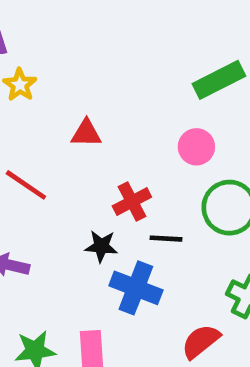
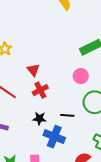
red triangle: (86, 133) -> (33, 70), turned 48
red cross: (132, 201) -> (40, 90), moved

